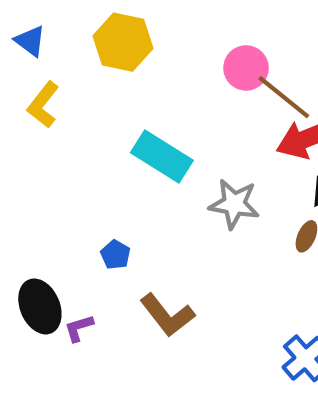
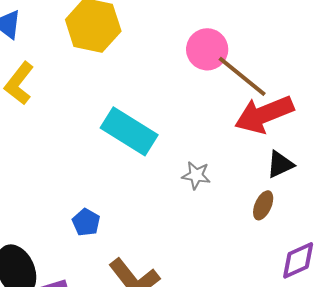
gray star: (234, 204) -> (196, 175), size x0.6

